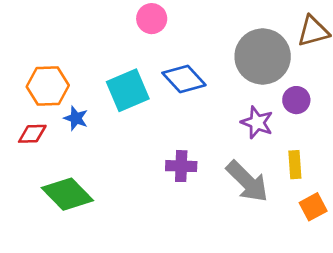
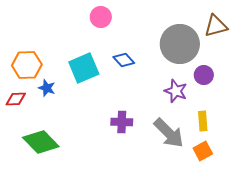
blue diamond: (184, 79) -> (124, 60), size x0.7
orange square: (313, 207) -> (203, 151), moved

